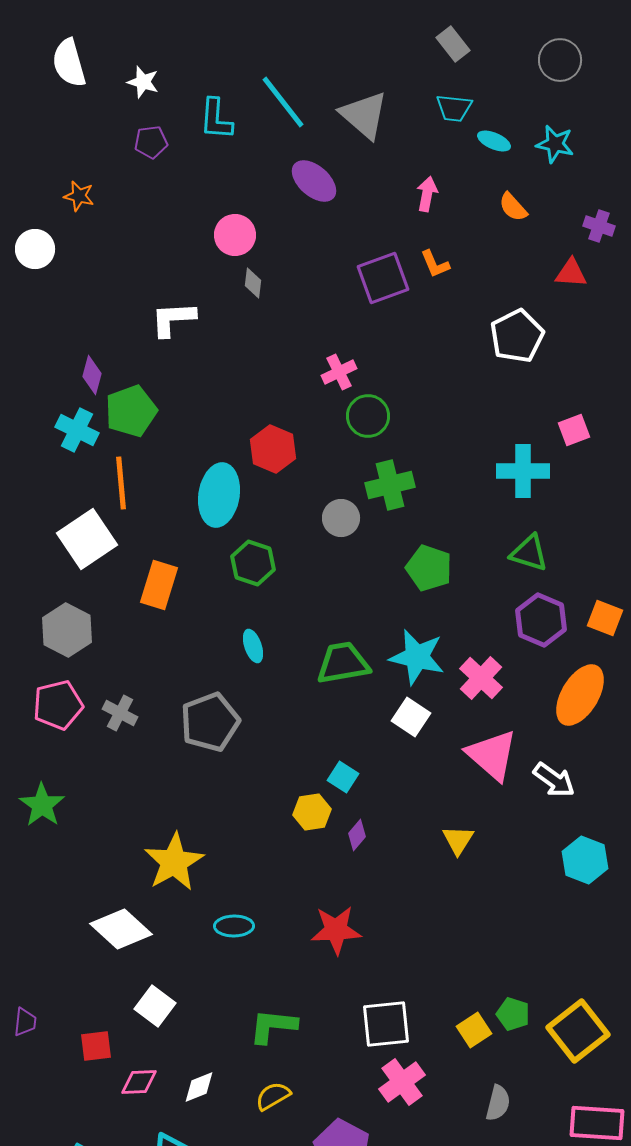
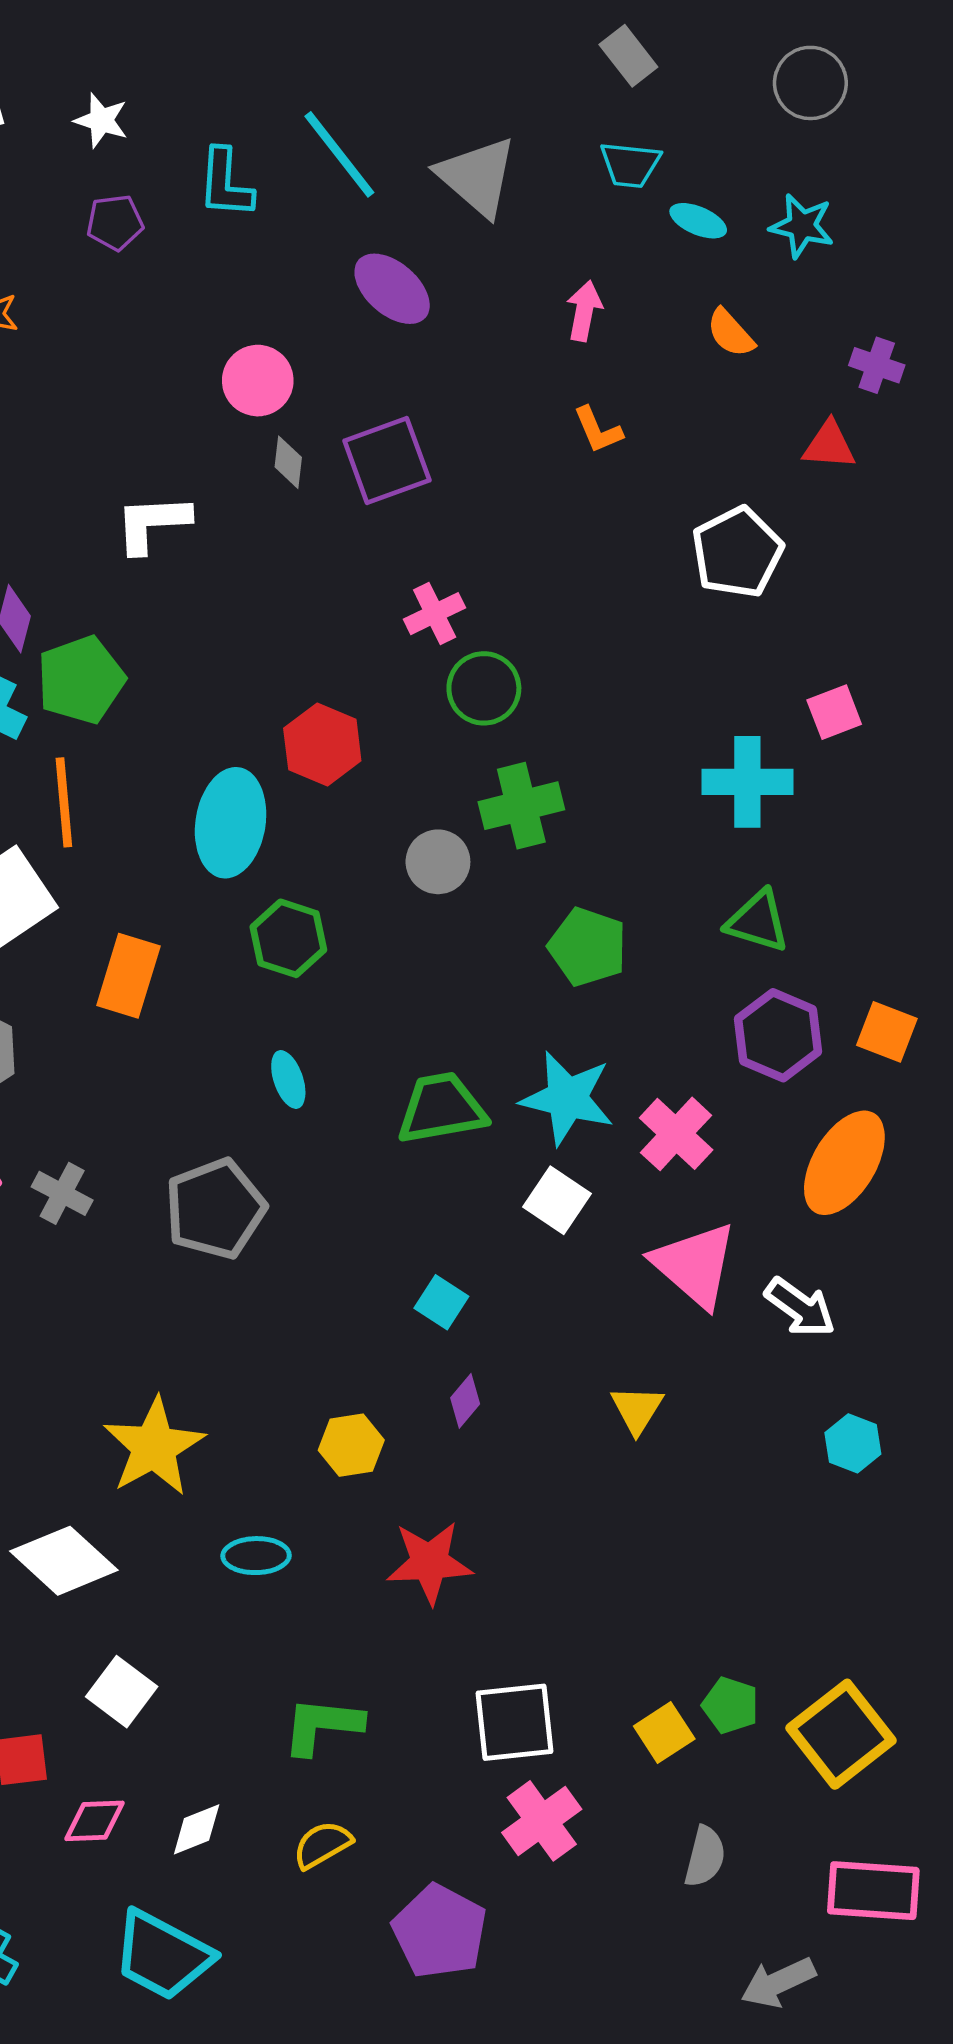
purple square: (383, 278) -> (387, 460), moved
yellow hexagon: (312, 812) -> (351, 1445), moved
cyan hexagon: (585, 860) -> (853, 1443), size x0.7

